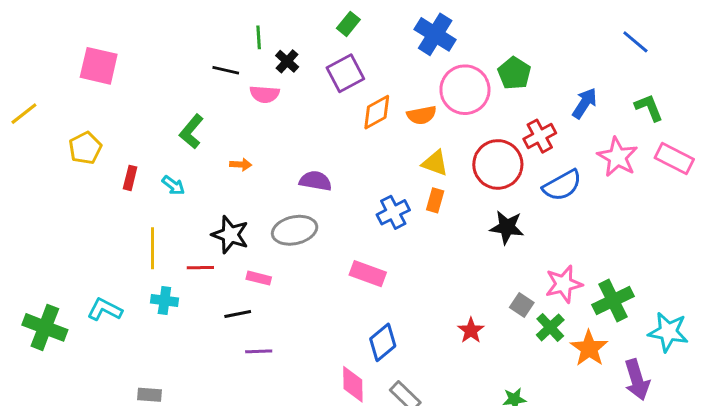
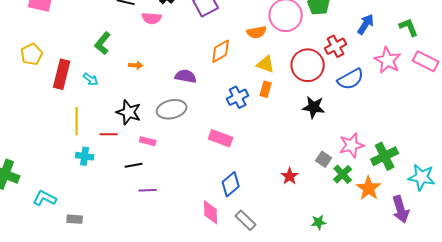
orange diamond: (377, 112) -> (221, 51), moved
red rectangle: (130, 178) -> (62, 74), size x1.8
cyan L-shape: (105, 309) -> (45, 198), moved

